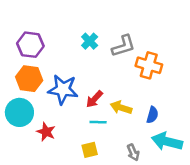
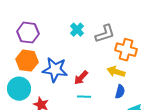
yellow arrow: (121, 108) -> (116, 72), moved
blue semicircle: (152, 115) -> (120, 92), moved

